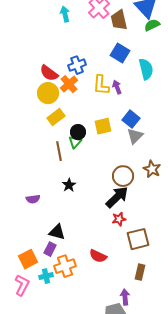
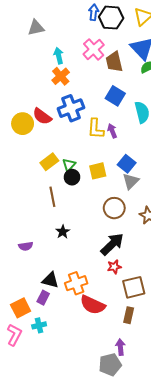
blue cross: (77, 65) -> (71, 108), size x1.4
orange cross: (69, 84) -> (61, 76), moved
yellow circle: (48, 93) -> (23, 124), moved
green triangle: (75, 142) -> (69, 165), moved
brown circle: (123, 176) -> (114, 208), moved
red semicircle: (98, 256) -> (93, 305), size x1.4
orange cross: (65, 266) -> (76, 283), moved
brown rectangle: (140, 272) -> (129, 315), moved

